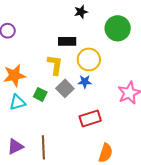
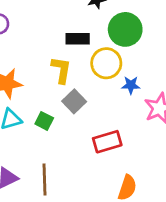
green circle: (118, 28) -> (125, 29), moved
blue star: (85, 82) -> (131, 85), moved
green square: (40, 94) -> (44, 121), moved

